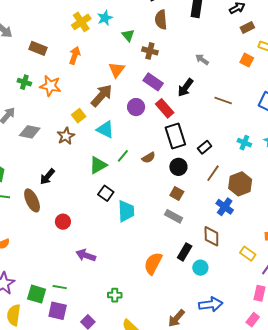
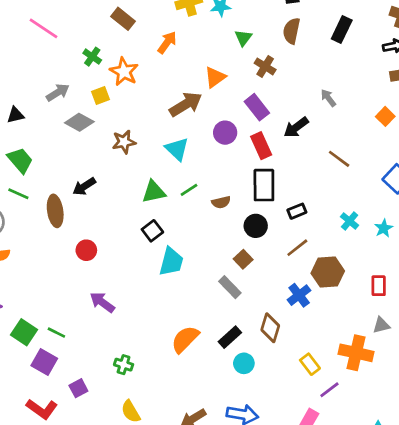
yellow square: (79, 116) -> (101, 95), moved

